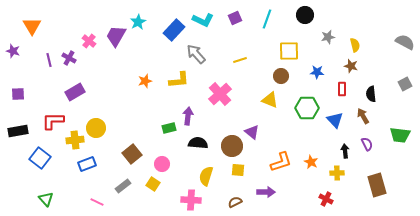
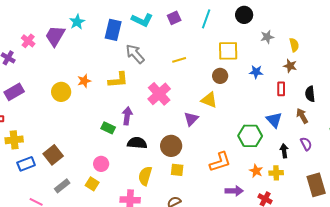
blue rectangle: (174, 30) -> (113, 30), turned -30
green hexagon: (307, 108) -> (250, 136), moved
yellow circle: (96, 128) -> (61, 92), moved
green rectangle: (169, 128) -> (108, 128), turned 40
purple triangle: (252, 132) -> (191, 119), moved, turned 35
brown square: (132, 154) -> (53, 155), moved
orange star: (311, 162) -> (256, 171), moved
purple arrow: (266, 192) -> (234, 191), moved

